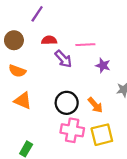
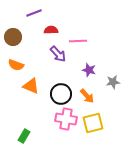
purple line: (37, 14) -> (34, 13), turned 35
red semicircle: (49, 40) -> (51, 30), moved
purple star: (103, 65) -> (89, 70), moved
orange triangle: (23, 101) -> (31, 86), moved

